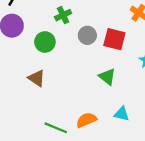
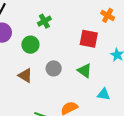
gray circle: (87, 35) -> (54, 68), moved
cyan triangle: (122, 114) -> (104, 94), moved

